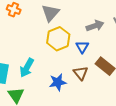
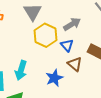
gray arrow: (95, 26) -> (72, 24), moved
blue triangle: (82, 47) -> (67, 45), moved

